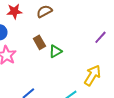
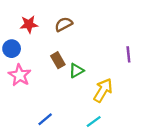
purple line: (100, 37) -> (128, 54), turned -48
yellow arrow: (92, 75) -> (103, 90), moved

